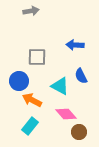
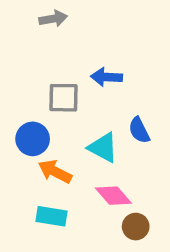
blue arrow: (75, 45) -> (106, 77), moved
cyan rectangle: (30, 126) -> (51, 216), turned 60

